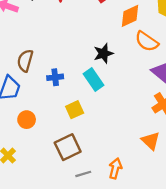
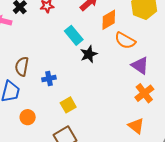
cyan rectangle: (93, 80) -> (74, 35), moved

